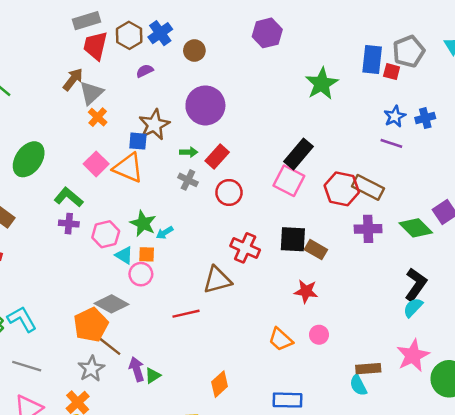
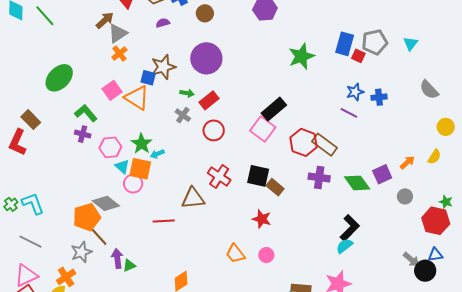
orange square: (147, 254) -> (140, 169), size x1.6

